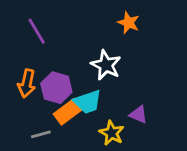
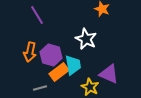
cyan trapezoid: (88, 102) -> (73, 65), turned -80
purple triangle: (138, 115) -> (109, 74), size x1.5

